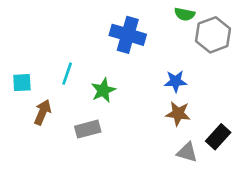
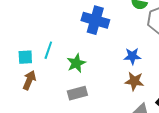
cyan square: (22, 83) -> (25, 57), moved
gray rectangle: (88, 129) -> (77, 93), moved

